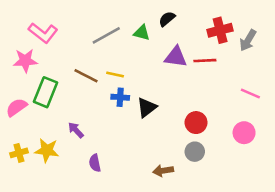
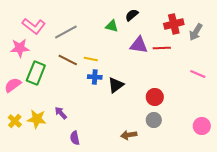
gray line: (106, 35) -> (66, 32), moved
purple arrow: (76, 130) -> (61, 113), moved
pink circle: (244, 133) -> (202, 126), moved
yellow cross: (19, 153) -> (15, 121), turned -32
purple semicircle: (95, 163) -> (75, 138), moved

